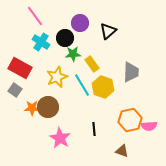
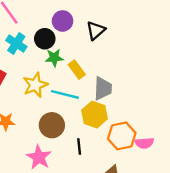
gray trapezoid: (131, 72) -> (103, 89), moved
cyan line: (82, 85) -> (65, 94), turned -45
yellow hexagon: (103, 87) -> (95, 115), moved
brown circle: (48, 107) -> (52, 125), moved

